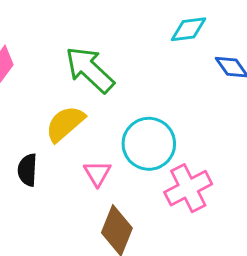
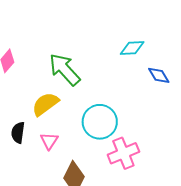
pink triangle: (97, 173) -> (49, 141), moved

